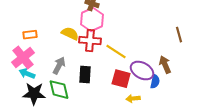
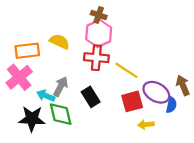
yellow semicircle: (70, 34) -> (59, 42), moved
orange rectangle: (30, 35) -> (27, 51), size x1.5
cyan arrow: (27, 74) -> (46, 96), moved
black rectangle: (85, 75) -> (91, 97), turned -36
red square: (121, 79) -> (132, 101), turned -30

